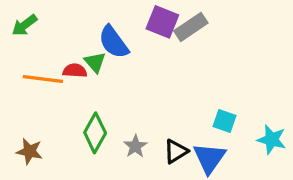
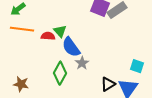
blue semicircle: (114, 42) -> (71, 47), moved
orange line: (43, 79) -> (22, 29), moved
gray star: (135, 146) -> (82, 63), moved

